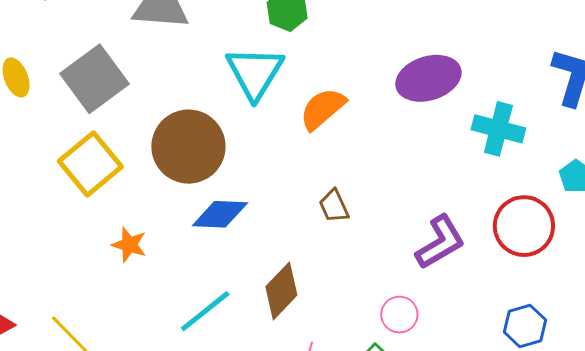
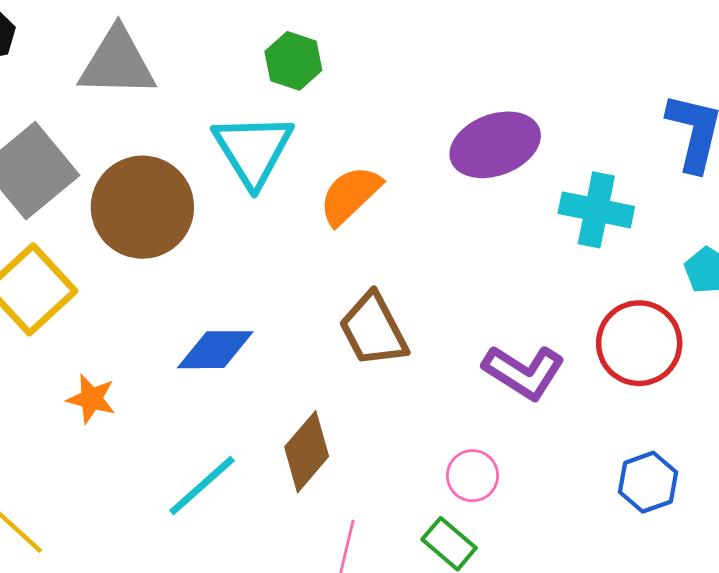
brown circle: (188, 147) -> (142, 207), moved
brown trapezoid: (334, 206) -> (373, 330), size x1.6
purple L-shape: (440, 242) -> (524, 372), turned 66

